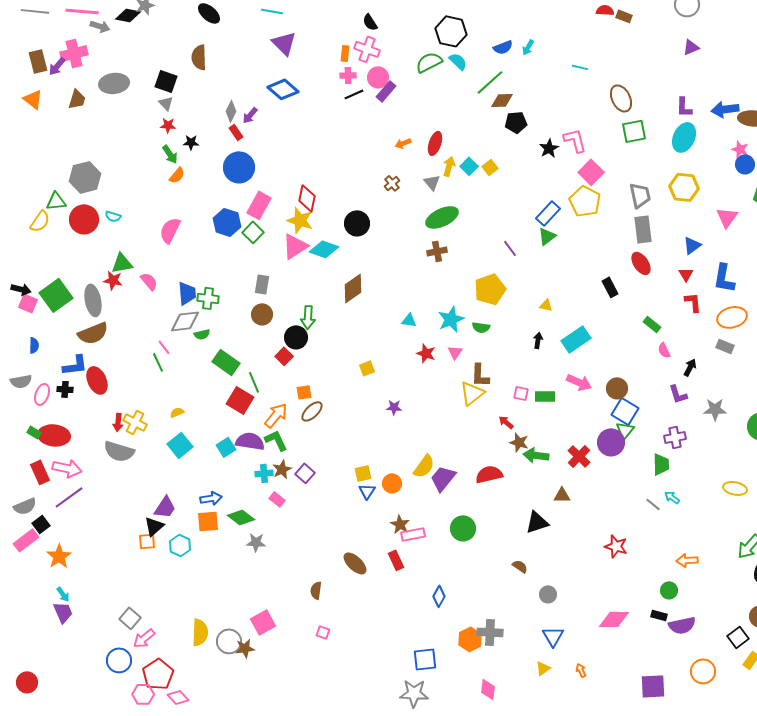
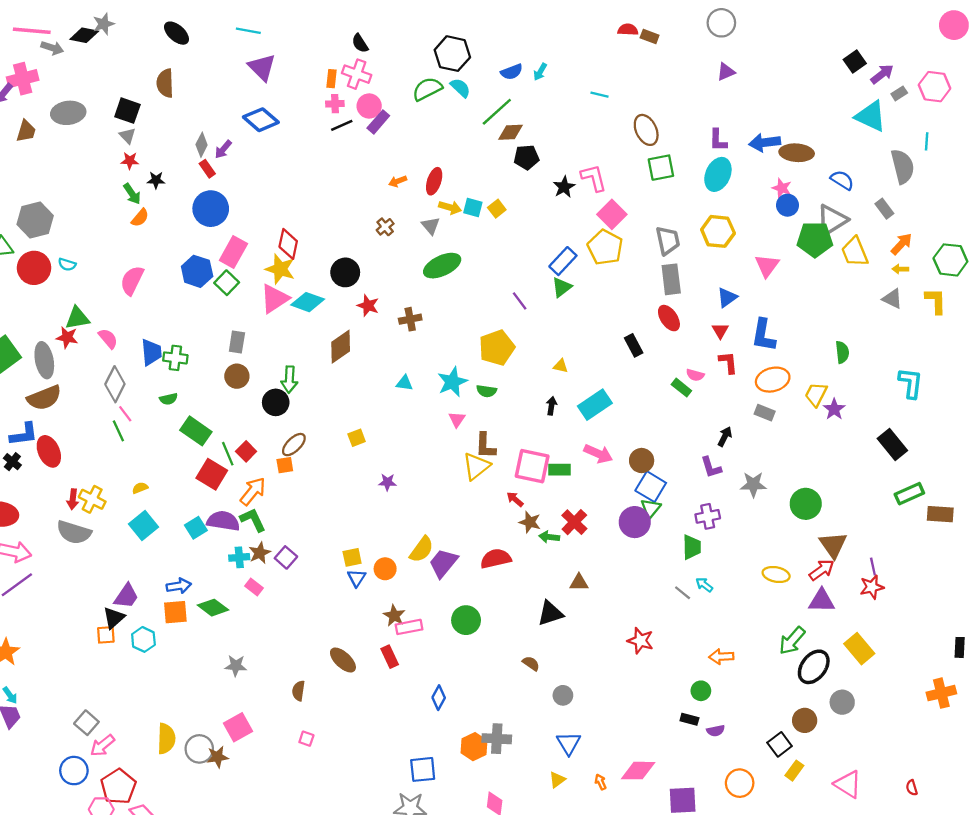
yellow arrow: (449, 166) -> (450, 207), turned 90
cyan square: (469, 166) -> (473, 207), turned -30
brown cross: (437, 251) -> (410, 319), moved
gray diamond: (185, 321) -> (115, 384), moved, turned -56
pink semicircle: (664, 350) -> (695, 375), moved, turned -49
red star: (426, 353) -> (368, 305), moved
red square: (284, 356) -> (246, 451), moved
black cross: (65, 389) -> (12, 462), turned 35
pink square: (521, 393) -> (532, 466), size x2.0
brown ellipse: (312, 411) -> (294, 445), moved
green arrow: (536, 455) -> (549, 537), size x0.7
red cross: (579, 456) -> (574, 522), moved
gray star: (256, 542) -> (236, 666), moved
pink diamond: (614, 619) -> (638, 771), moved
purple semicircle: (682, 625) -> (716, 731), size x0.6

